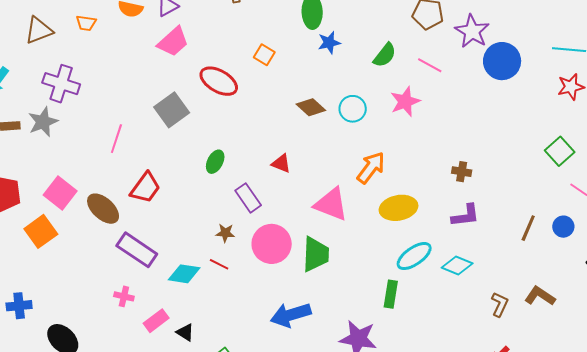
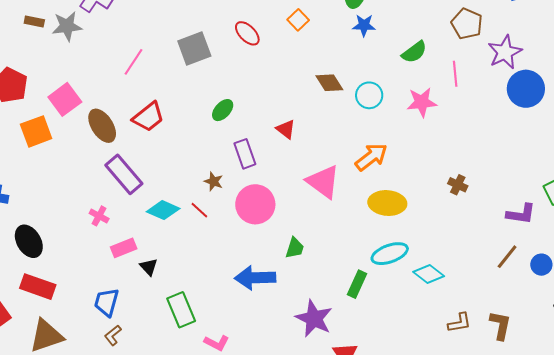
pink line: (430, 65) -> (455, 74), turned 40
red ellipse: (219, 81) -> (247, 33), size x0.7
purple L-shape: (465, 216) -> (521, 214), moved
green trapezoid: (316, 254) -> (295, 248), moved, size x0.6
brown L-shape: (540, 296) -> (500, 325), turned 52
brown L-shape: (500, 304) -> (459, 323), turned 40

